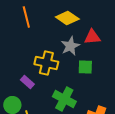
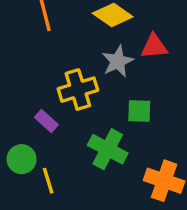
yellow cross: (46, 63) -> (78, 90), turned -30
green square: (85, 67) -> (139, 111), moved

